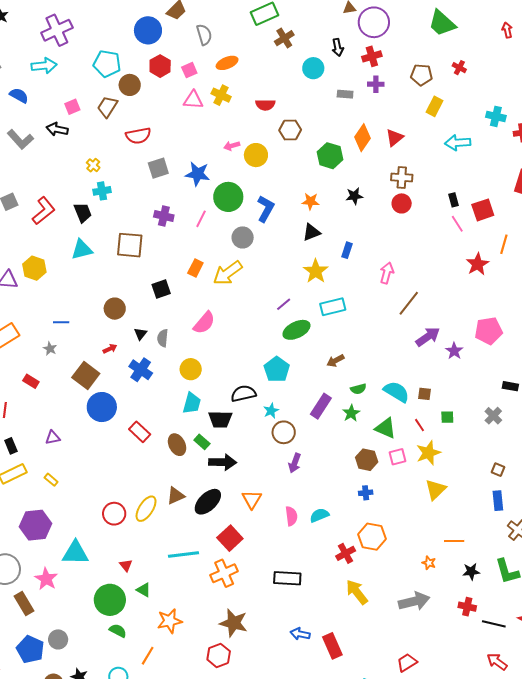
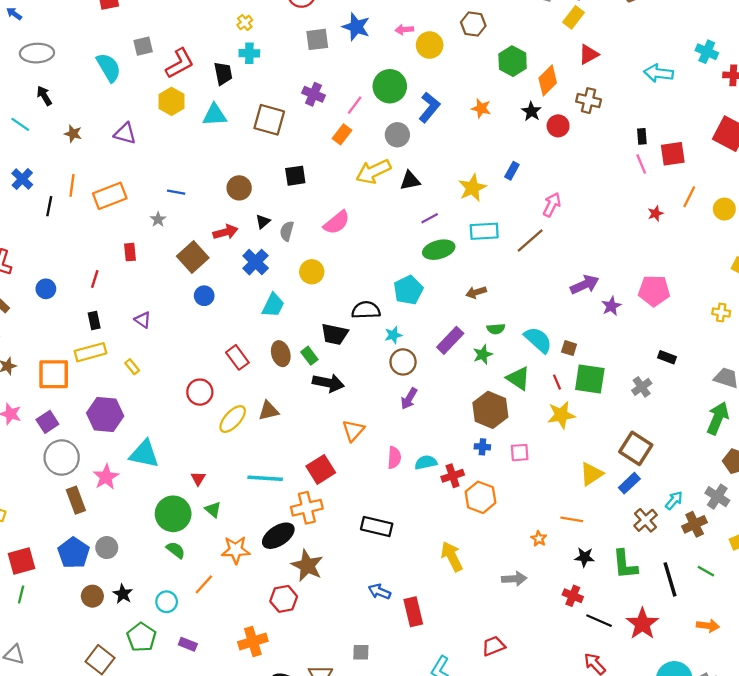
yellow rectangle: (435, 106) -> (574, 17), moved
orange diamond: (362, 138) -> (548, 80), moved
blue star: (198, 174) -> (356, 27), moved
black star: (354, 196) -> (531, 111), turned 30
red circle: (402, 203) -> (558, 126), moved
black triangle: (311, 232) -> (410, 181), moved
red star: (477, 264) -> (656, 214), size x0.6
yellow hexagon: (34, 268) -> (172, 101), moved
orange rectangle: (195, 268) -> (342, 134), moved
brown line: (409, 303) -> (530, 241), moved
red arrow: (110, 349) -> (225, 232), size x1.5
red rectangle: (31, 381) -> (130, 252), turned 42
cyan trapezoid: (192, 403) -> (273, 305), moved
blue circle: (102, 407) -> (204, 296), size x0.6
green square: (447, 417) -> (590, 379), size x2.0
red rectangle: (140, 432) -> (237, 357), moved
purple triangle: (53, 438) -> (143, 320), turned 35
pink square: (398, 457) -> (520, 453), moved
brown hexagon: (367, 460) -> (490, 410), size x1.4
brown square: (498, 470) -> (636, 448), size x2.0
yellow triangle: (436, 490) -> (591, 474), moved
blue rectangle: (498, 501) -> (629, 483), turned 42
black ellipse: (208, 502) -> (278, 536), moved
red circle: (114, 514) -> (200, 392), moved
red cross: (346, 553) -> (453, 476), moved
gray arrow: (414, 601) -> (514, 579), size x0.7

